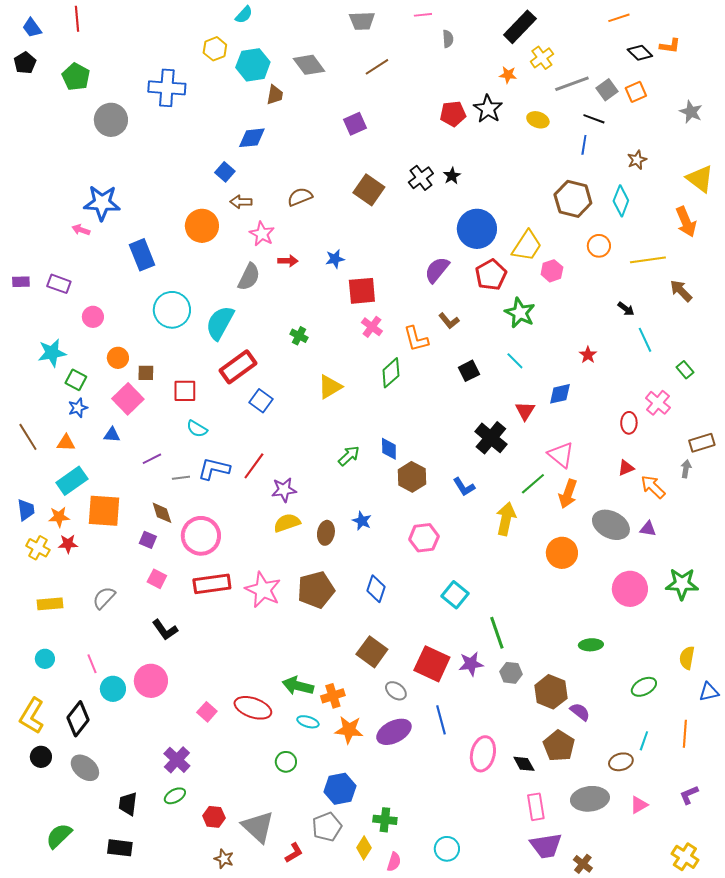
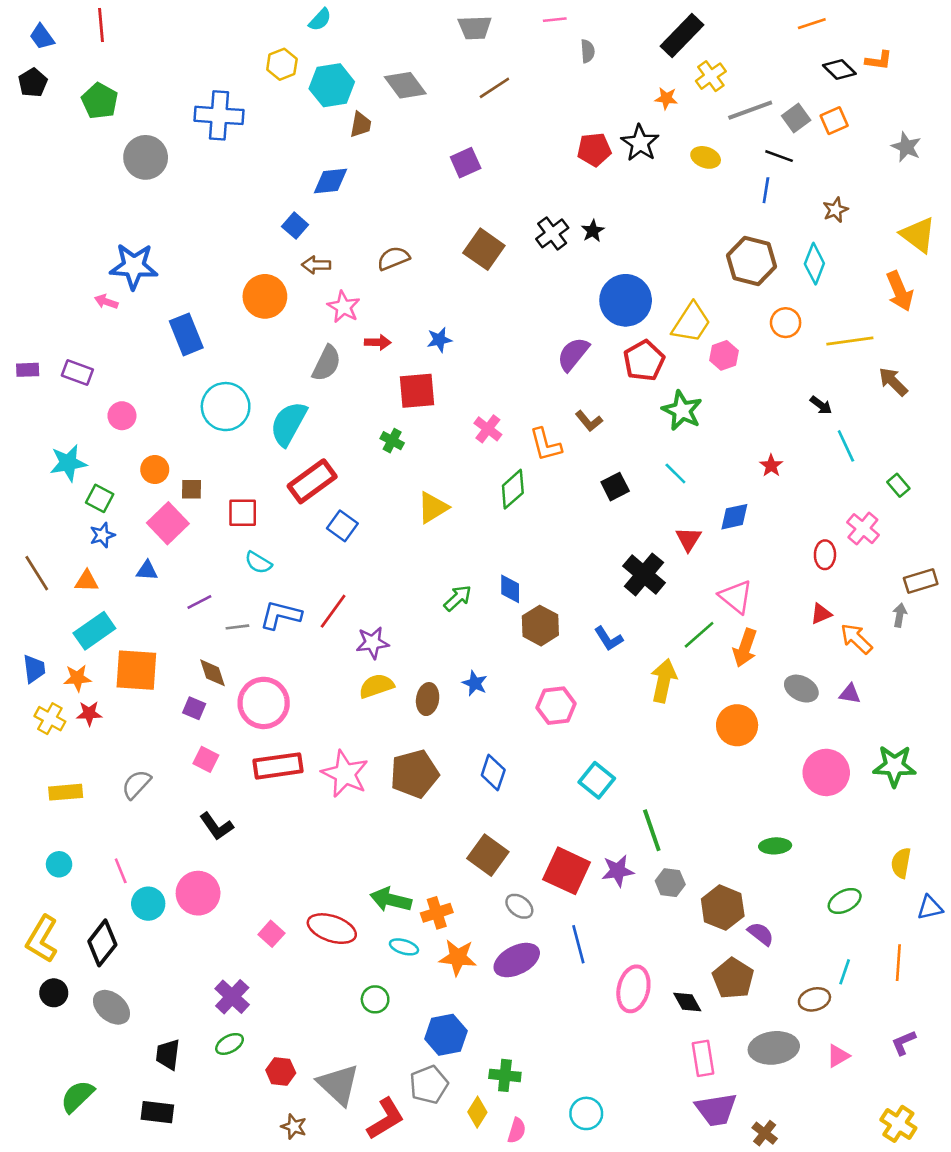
red square: (362, 291) -> (417, 391), moved
gray ellipse: (611, 525) -> (801, 689), size x0.7
red L-shape: (294, 853) -> (386, 1119), size x1.6

